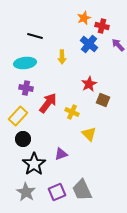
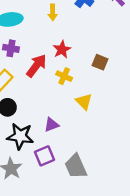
red star: (89, 84) -> (62, 50), moved
black star: (34, 164) -> (20, 136), turned -30
purple square: (57, 192) -> (44, 156), moved

